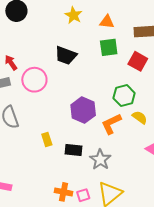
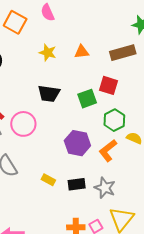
green square: (109, 47) -> (87, 99), moved
red square: (138, 61) -> (108, 85), moved
yellow rectangle: (47, 140) -> (48, 180), turned -32

